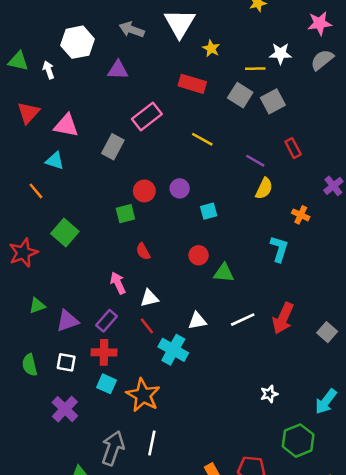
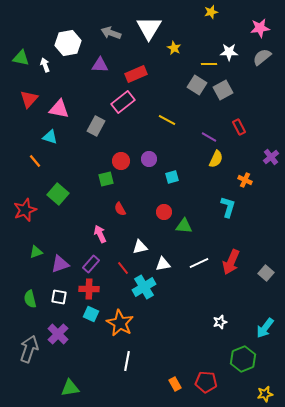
red rectangle: (192, 84) -> (136, 74), moved, turned -40
white triangle: (149, 298) -> (140, 247), moved
cyan cross: (173, 350) -> (144, 287), turned 30
gray arrow: (113, 448) -> (29, 349), moved

